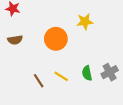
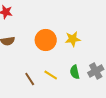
yellow star: (85, 22) -> (73, 39), moved

